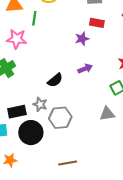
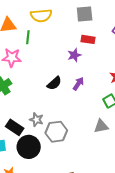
purple arrow: (85, 69) -> (78, 84), turned -32
black semicircle: (55, 80) -> (54, 83), moved
black rectangle: (17, 112) -> (15, 127), turned 48

